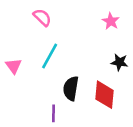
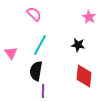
black star: (119, 62) -> (78, 45), moved
black semicircle: (71, 88) -> (36, 71), moved

